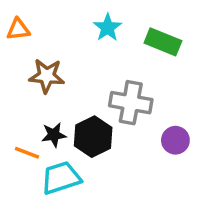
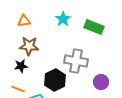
orange triangle: (18, 29) -> (24, 21), moved
black star: (54, 135) -> (21, 66), moved

